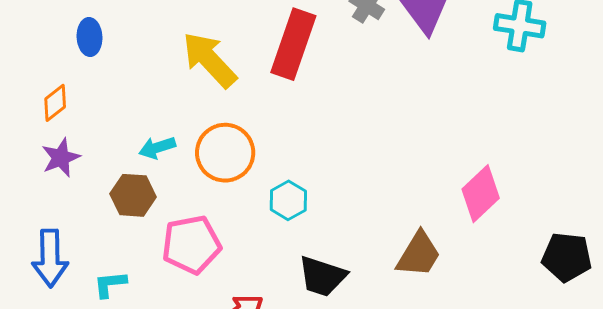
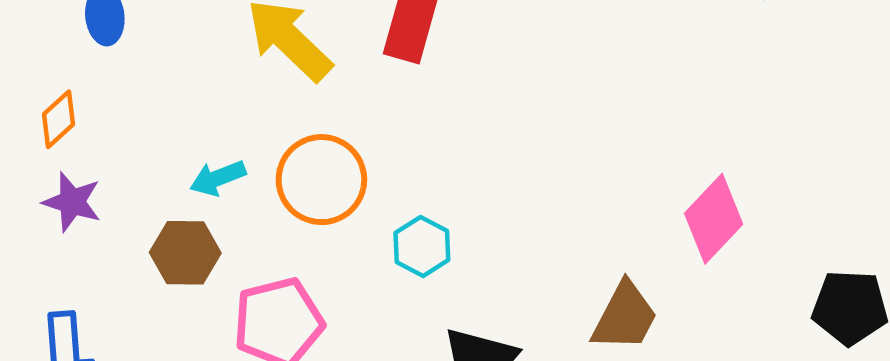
purple star: (61, 158) -> (72, 202), turned -30

